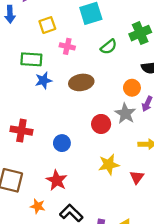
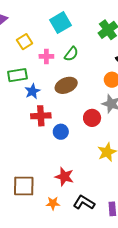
green semicircle: (109, 47) -> (71, 54), moved
red cross: (21, 131) -> (41, 116), moved
blue circle: (62, 143) -> (61, 132), moved

